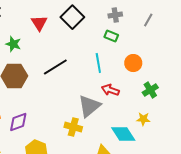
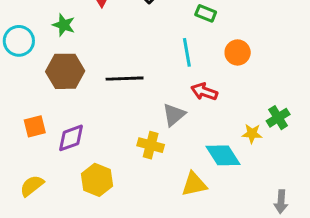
black line: (55, 67) -> (125, 79), moved, turned 30
green cross: (150, 90) -> (278, 118), moved
gray triangle: (89, 106) -> (174, 115), size x0.7

